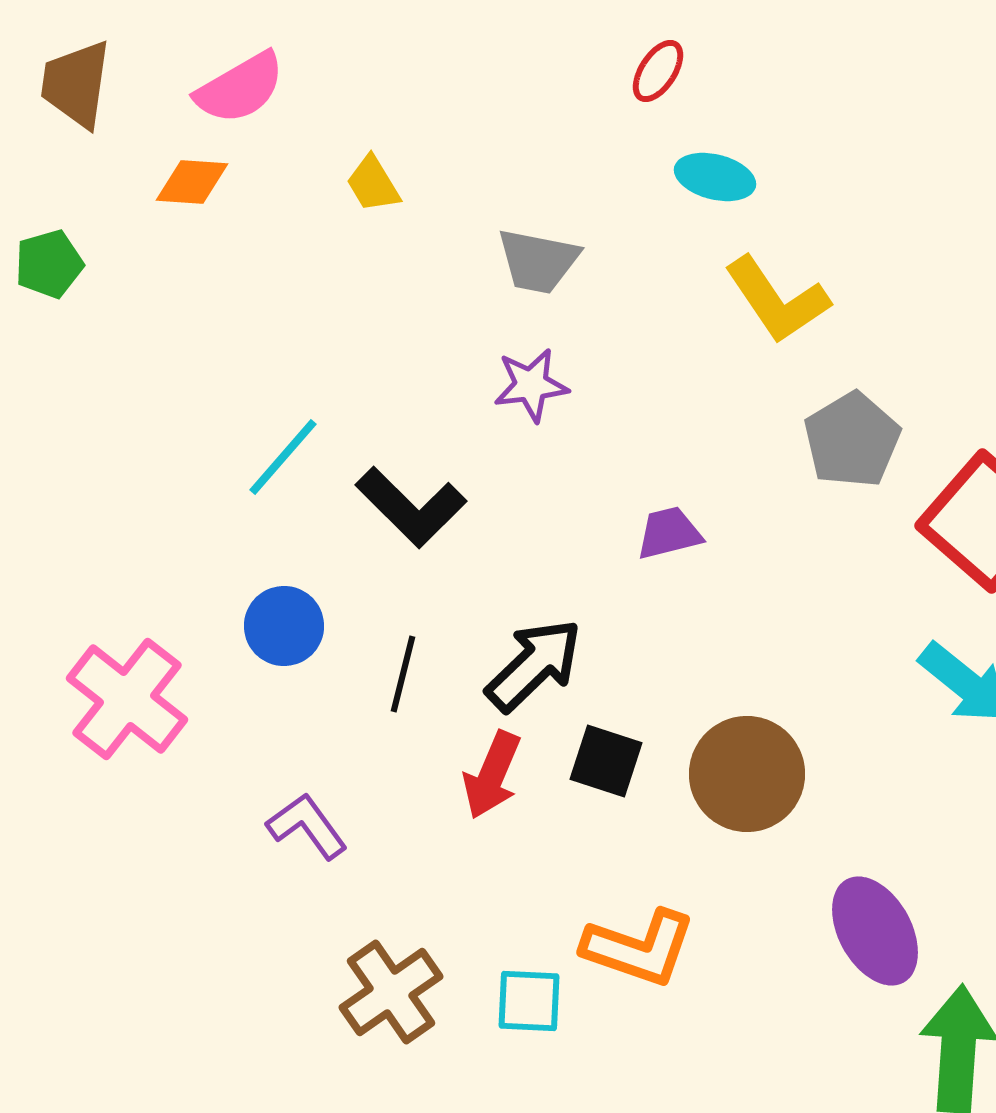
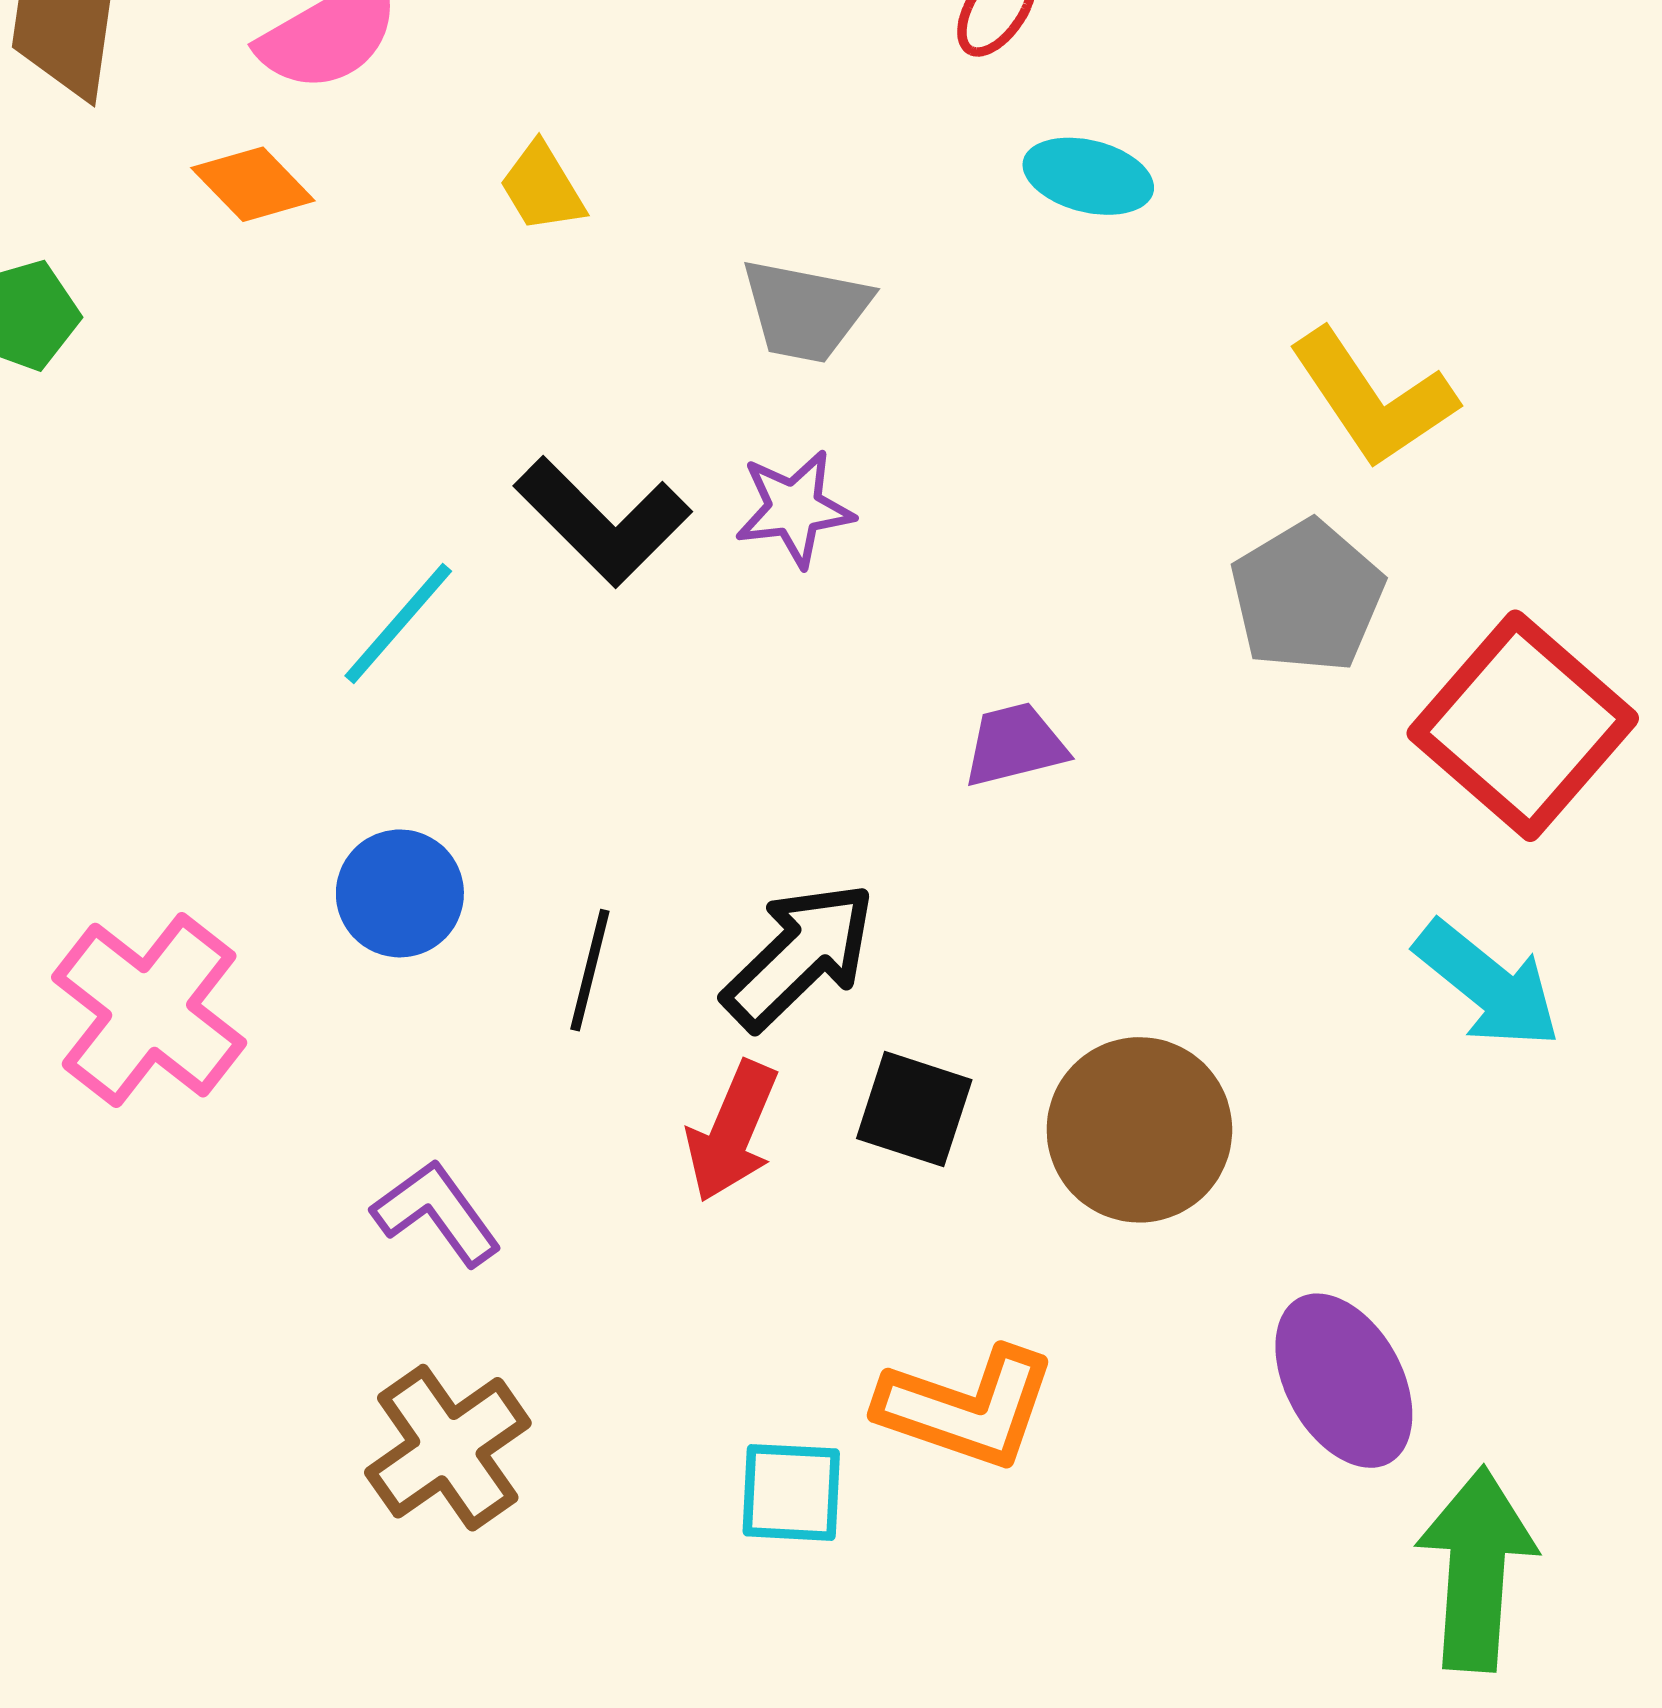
orange diamond: (192, 182) -> (253, 184), turned 42
yellow L-shape: (777, 300) -> (1373, 398), moved
black L-shape: (411, 507) -> (603, 521), moved
brown cross: (391, 992) -> (448, 1448), moved

